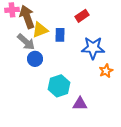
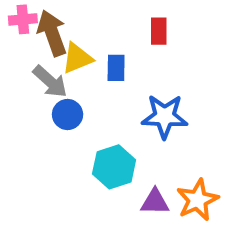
red rectangle: (82, 16) -> (159, 31), turned -56
blue star: (93, 48) -> (165, 116), moved
orange star: (106, 71) -> (198, 200), moved, size x1.5

